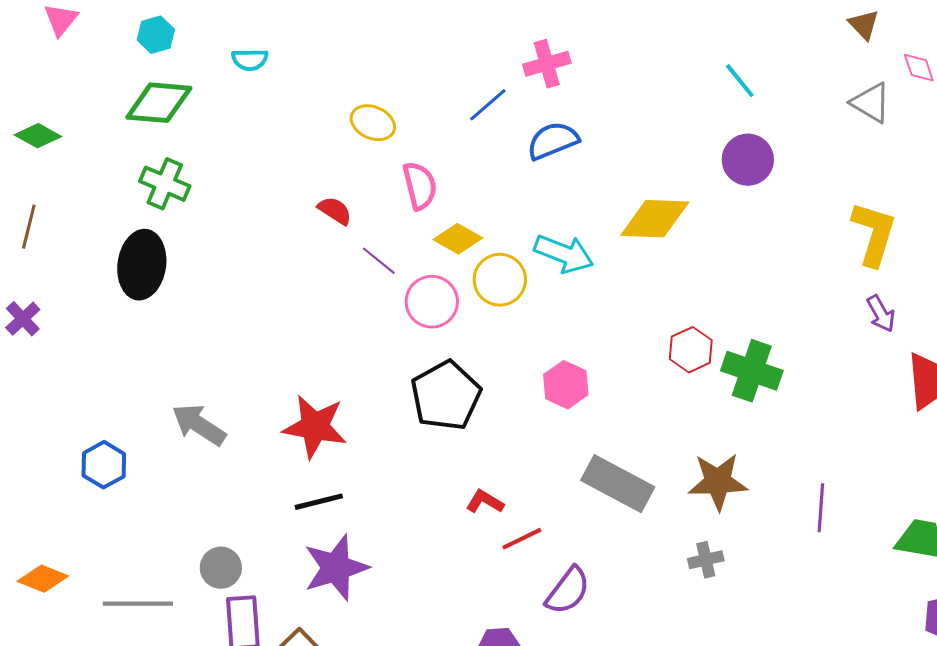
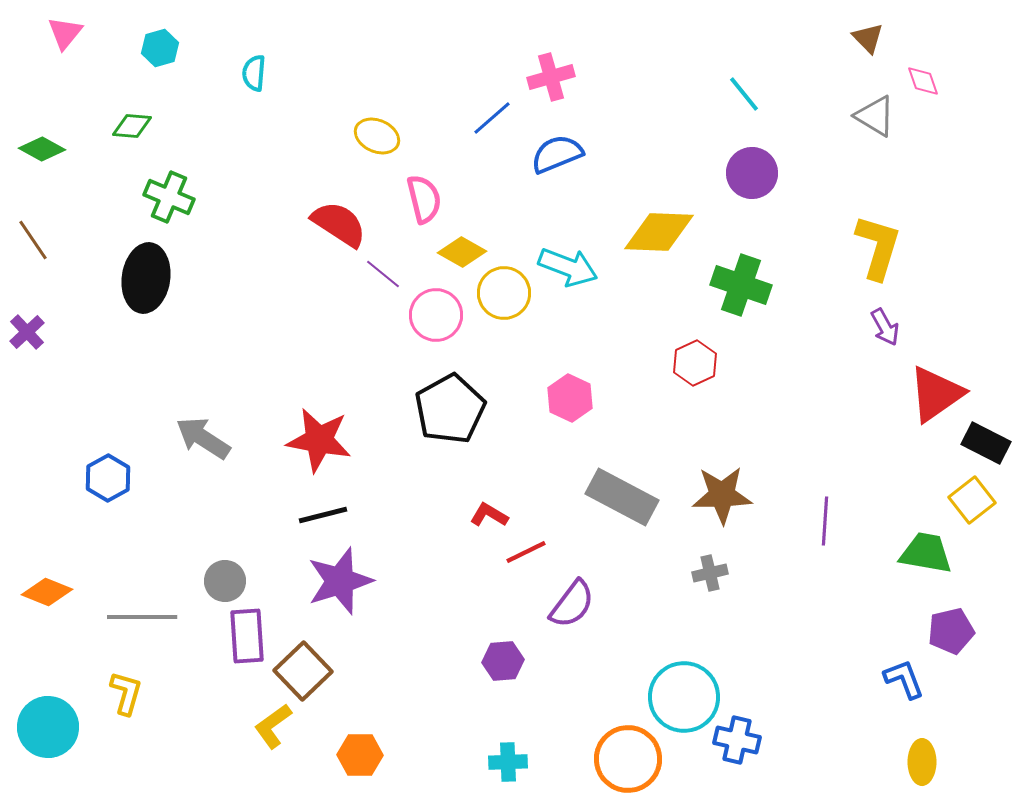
cyan semicircle: (250, 60) -> (254, 73), turned 96
green diamond: (159, 103) -> (132, 126), moved, size x0.6
red semicircle: (335, 211) -> (339, 224), size x1.6
brown line: (29, 227) -> (33, 240), turned -48
green cross: (752, 371) -> (741, 285), moved

